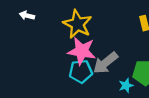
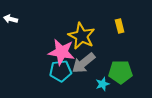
yellow star: (77, 24) -> (82, 36), moved

